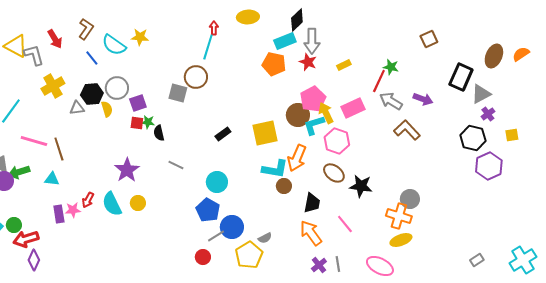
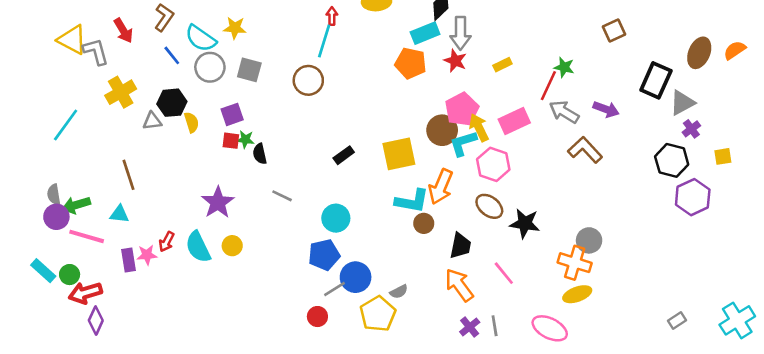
gray circle: (117, 88) -> (210, 67), moved
gray square: (178, 93) -> (249, 70), moved
pink line: (34, 141) -> (87, 236), moved
blue pentagon: (208, 210) -> (324, 255), turned 30

